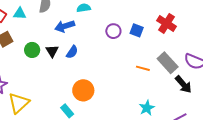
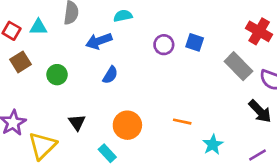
red cross: (166, 23) -> (259, 31), moved
black triangle: (52, 51) -> (77, 122), moved
gray rectangle: (168, 63) -> (238, 66), moved
orange line: (143, 68) -> (182, 122), moved

